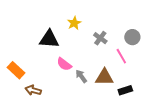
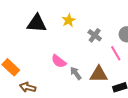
black triangle: (49, 39) -> (37, 23), moved

